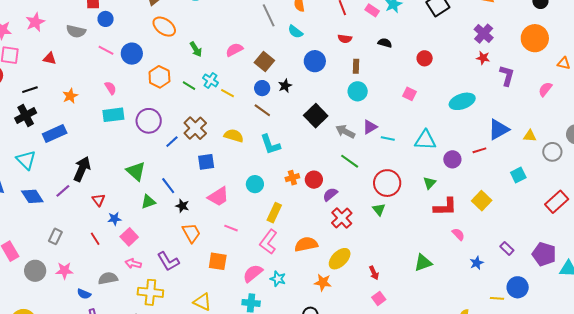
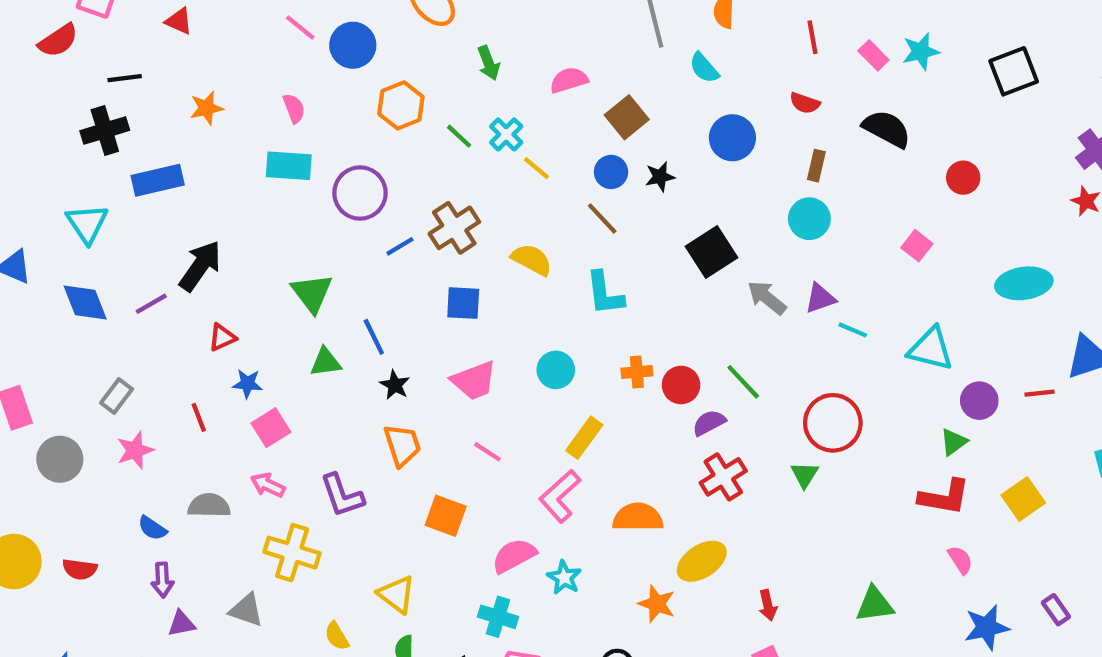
black semicircle: (385, 43) -> (887, 129), size x1.6
green line: (350, 161) -> (743, 382), moved
green triangle: (430, 183) -> (954, 442), moved
red triangle: (99, 200) -> (222, 337), turned 32
blue star: (477, 263) -> (987, 627), size x1.5
pink star: (64, 271) -> (135, 450), moved, turned -30

